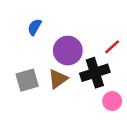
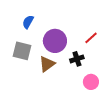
black cross: (95, 73) -> (77, 59), size x0.6
gray square: (27, 80) -> (22, 51), moved, turned 30

